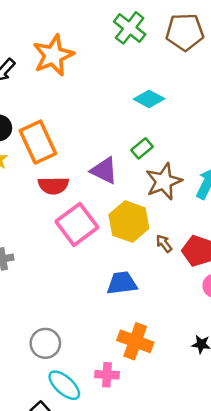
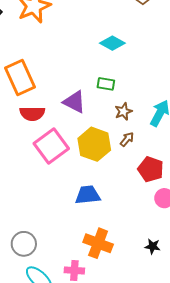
green rectangle: (142, 148) -> (106, 84), turned 48
brown star: (164, 181) -> (123, 111), size x0.6
brown arrow: (164, 243) -> (127, 139), moved, turned 77

